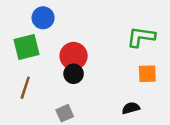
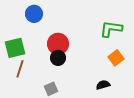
green square: (27, 47) -> (15, 48), moved
orange square: (147, 74) -> (116, 58), turned -35

